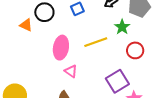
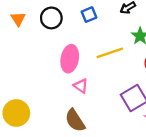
orange triangle: (26, 25) -> (18, 19), moved, turned 32

